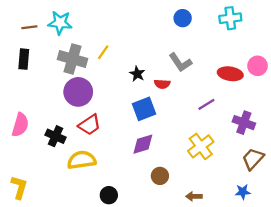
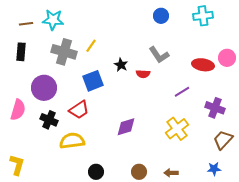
purple circle: (78, 92) -> (44, 88), moved
blue square: (144, 109) -> (93, 81), moved
brown circle: (160, 176) -> (139, 172), moved

